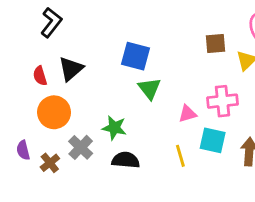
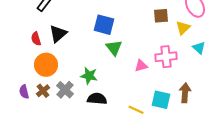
cyan square: (213, 140) -> (161, 100), moved
yellow line: (180, 156) -> (136, 110), moved, turned -49
brown cross: (50, 163) -> (43, 91), moved

